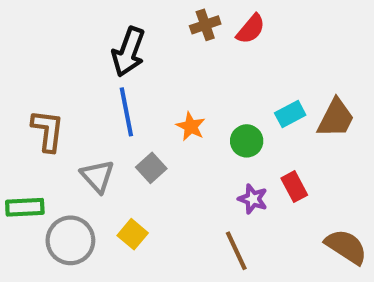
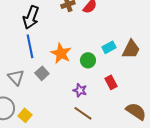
orange star: (191, 126) -> (61, 53), size x1.5
purple star: (253, 199) -> (80, 90), moved
yellow square: (133, 234) -> (25, 115), moved
brown line: (236, 251) -> (83, 113), turned -30

